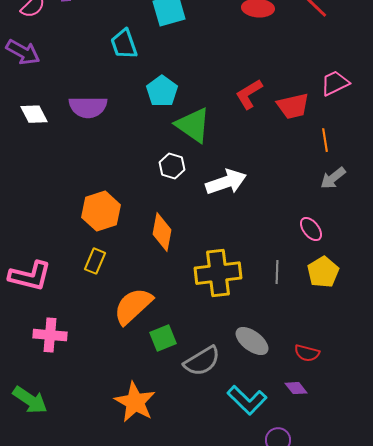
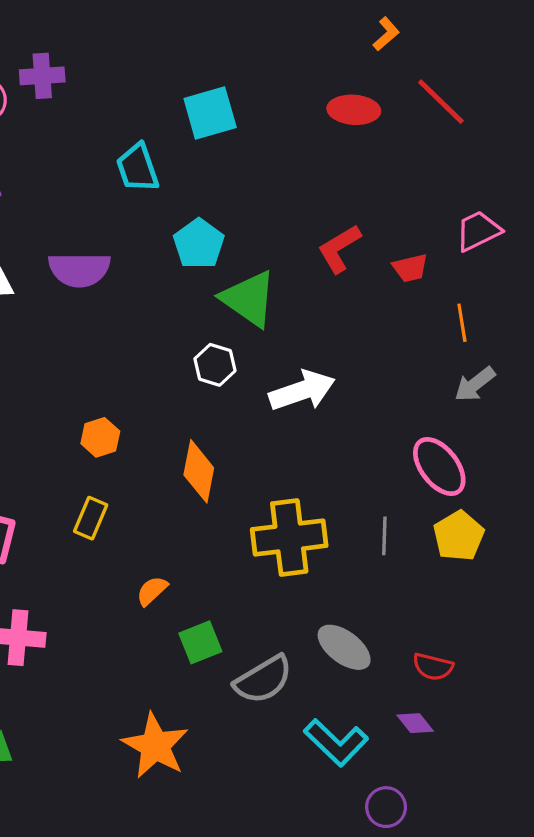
red trapezoid: (293, 106) -> (410, 268), size x0.7
orange hexagon: (101, 211) -> (100, 437), size x0.6
pink ellipse: (311, 229) -> (439, 467), size x1.5
orange semicircle: (133, 306) -> (152, 591), size x0.5

